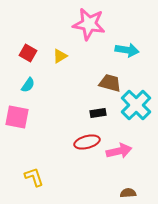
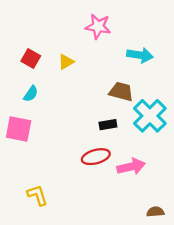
pink star: (89, 24) -> (98, 26), size x0.7
brown semicircle: (128, 193) -> (155, 212), moved

